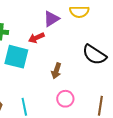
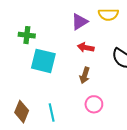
red arrow: (36, 38) -> (86, 47), moved, turned 35

